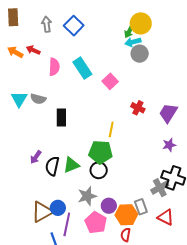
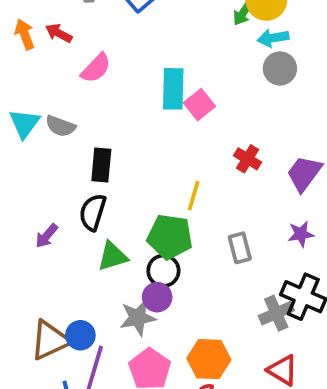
cyan arrow: (133, 42) -> (273, 38), moved
orange arrow: (15, 52) -> (25, 34), turned 35
gray circle: (140, 54) -> (280, 68), moved
pink semicircle: (54, 67) -> (96, 68), turned 36
cyan rectangle: (82, 68) -> (173, 89), moved, turned 30
black semicircle: (52, 166) -> (93, 212), moved
purple circle: (109, 206) -> (157, 297), moved
gray rectangle: (141, 207) -> (240, 248), moved

